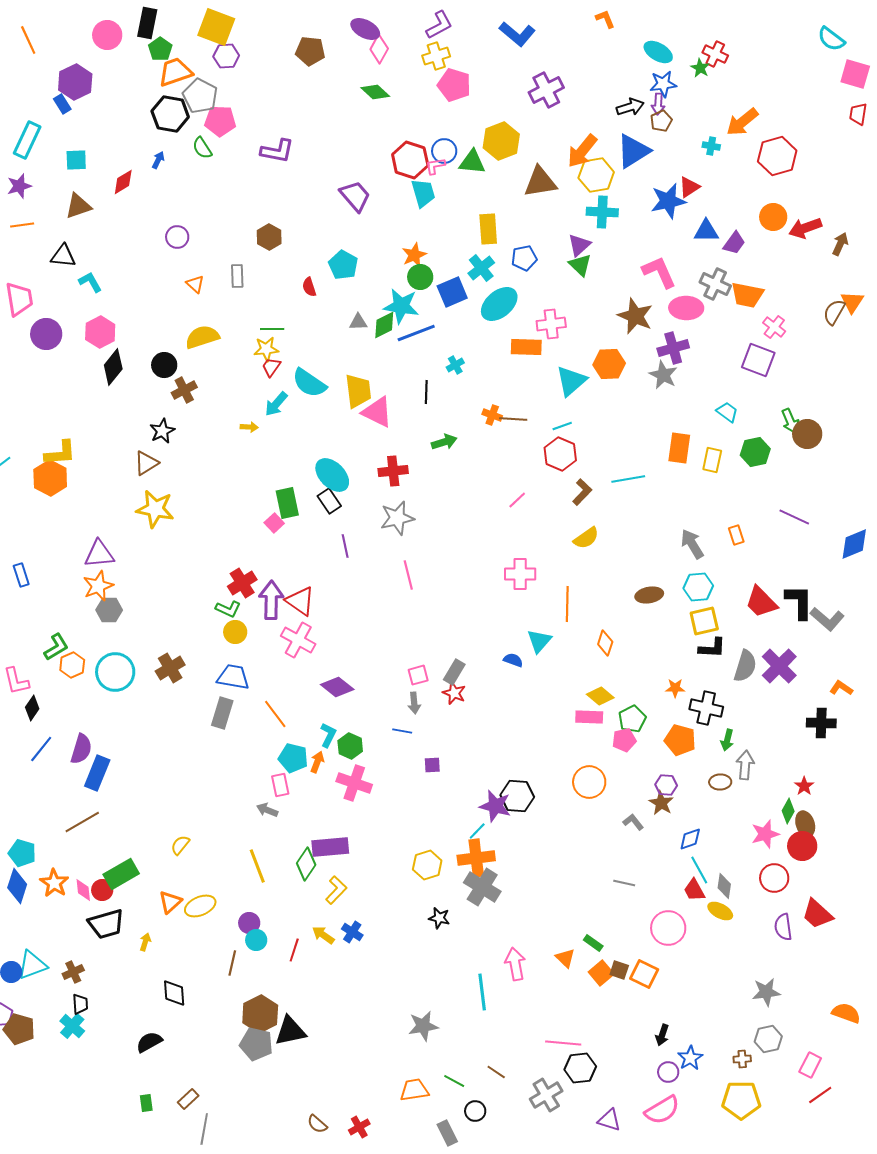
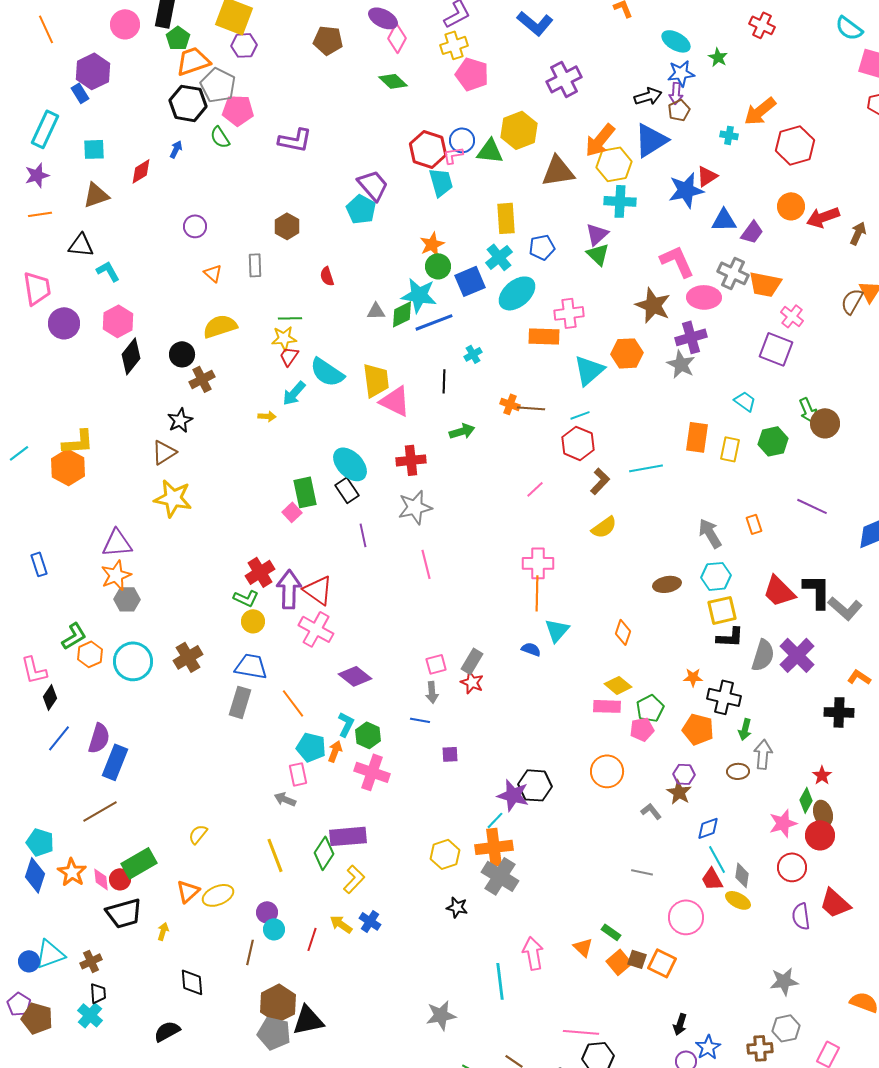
red cross: (715, 54) -> (762, 25), moved
cyan pentagon: (343, 265) -> (361, 209), moved
orange line: (567, 604) -> (537, 593), moved
brown cross: (742, 1059) -> (760, 1048), size x1.4

